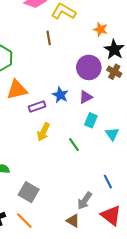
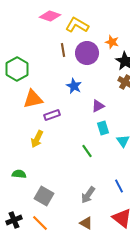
purple circle: (89, 67) -> (87, 53), moved
blue star: (60, 95) -> (74, 86), moved
cyan rectangle: (91, 120) -> (103, 128), turned -40
yellow arrow: (43, 132) -> (37, 139), moved
gray arrow: (85, 201) -> (88, 195), moved

